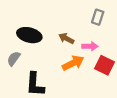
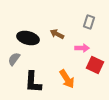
brown arrow: (66, 38) -> (57, 34), moved
orange arrow: (73, 63) -> (67, 79), moved, turned 84

